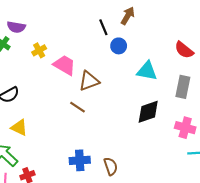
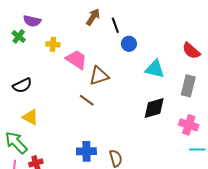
brown arrow: (128, 16) -> (93, 17), moved
yellow cross: (39, 50) -> (53, 44), turned 32

